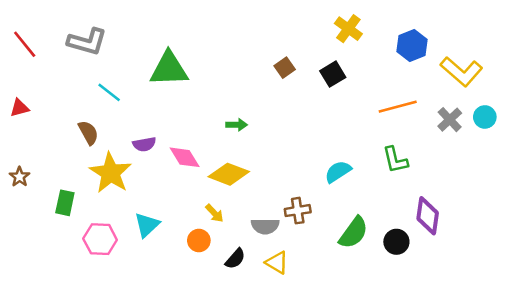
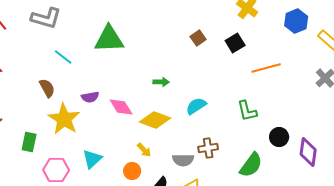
orange line: (398, 107) -> (266, 68), moved
green L-shape: (395, 160) -> (247, 111), moved
cyan semicircle: (338, 172) -> (196, 106), moved
black circle: (396, 242) -> (279, 137), moved

